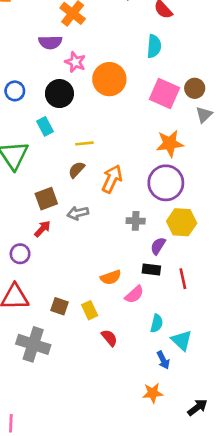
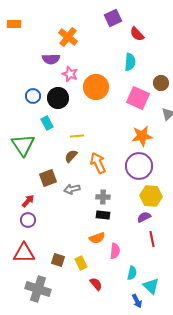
brown circle: (195, 88) -> (161, 83), moved
blue circle: (15, 91) -> (33, 96), moved
orange arrow: (112, 179) -> (98, 163), turned -50
gray cross: (136, 221) -> (103, 197), moved
red arrow: (42, 229) -> (28, 201), moved
purple semicircle: (158, 246) -> (144, 217), moved, turned 32
black rectangle: (151, 270) -> (103, 215), moved
pink semicircle: (134, 294) -> (115, 251), turned -42

